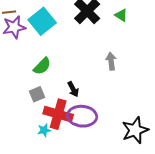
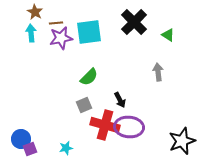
green triangle: (121, 15) -> (168, 35), moved
cyan square: (42, 21) -> (89, 32), turned 32
cyan star: (44, 130) -> (66, 148), moved

